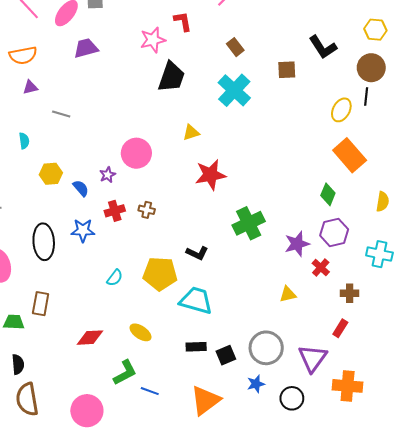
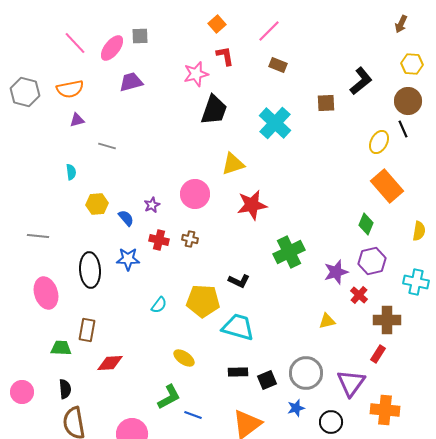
brown rectangle: (235, 47) -> (278, 65), moved, turned -30
black L-shape: (323, 47) -> (361, 81), turned -96
black line: (366, 97) -> (403, 129), turned -30
yellow triangle: (191, 133) -> (233, 164), size x1.4
pink circle: (136, 153) -> (195, 194), moved
red cross: (115, 211) -> (159, 240), turned 30
brown cross: (350, 293) -> (387, 320), size x1.5
red diamond: (90, 338) -> (110, 363), moved

